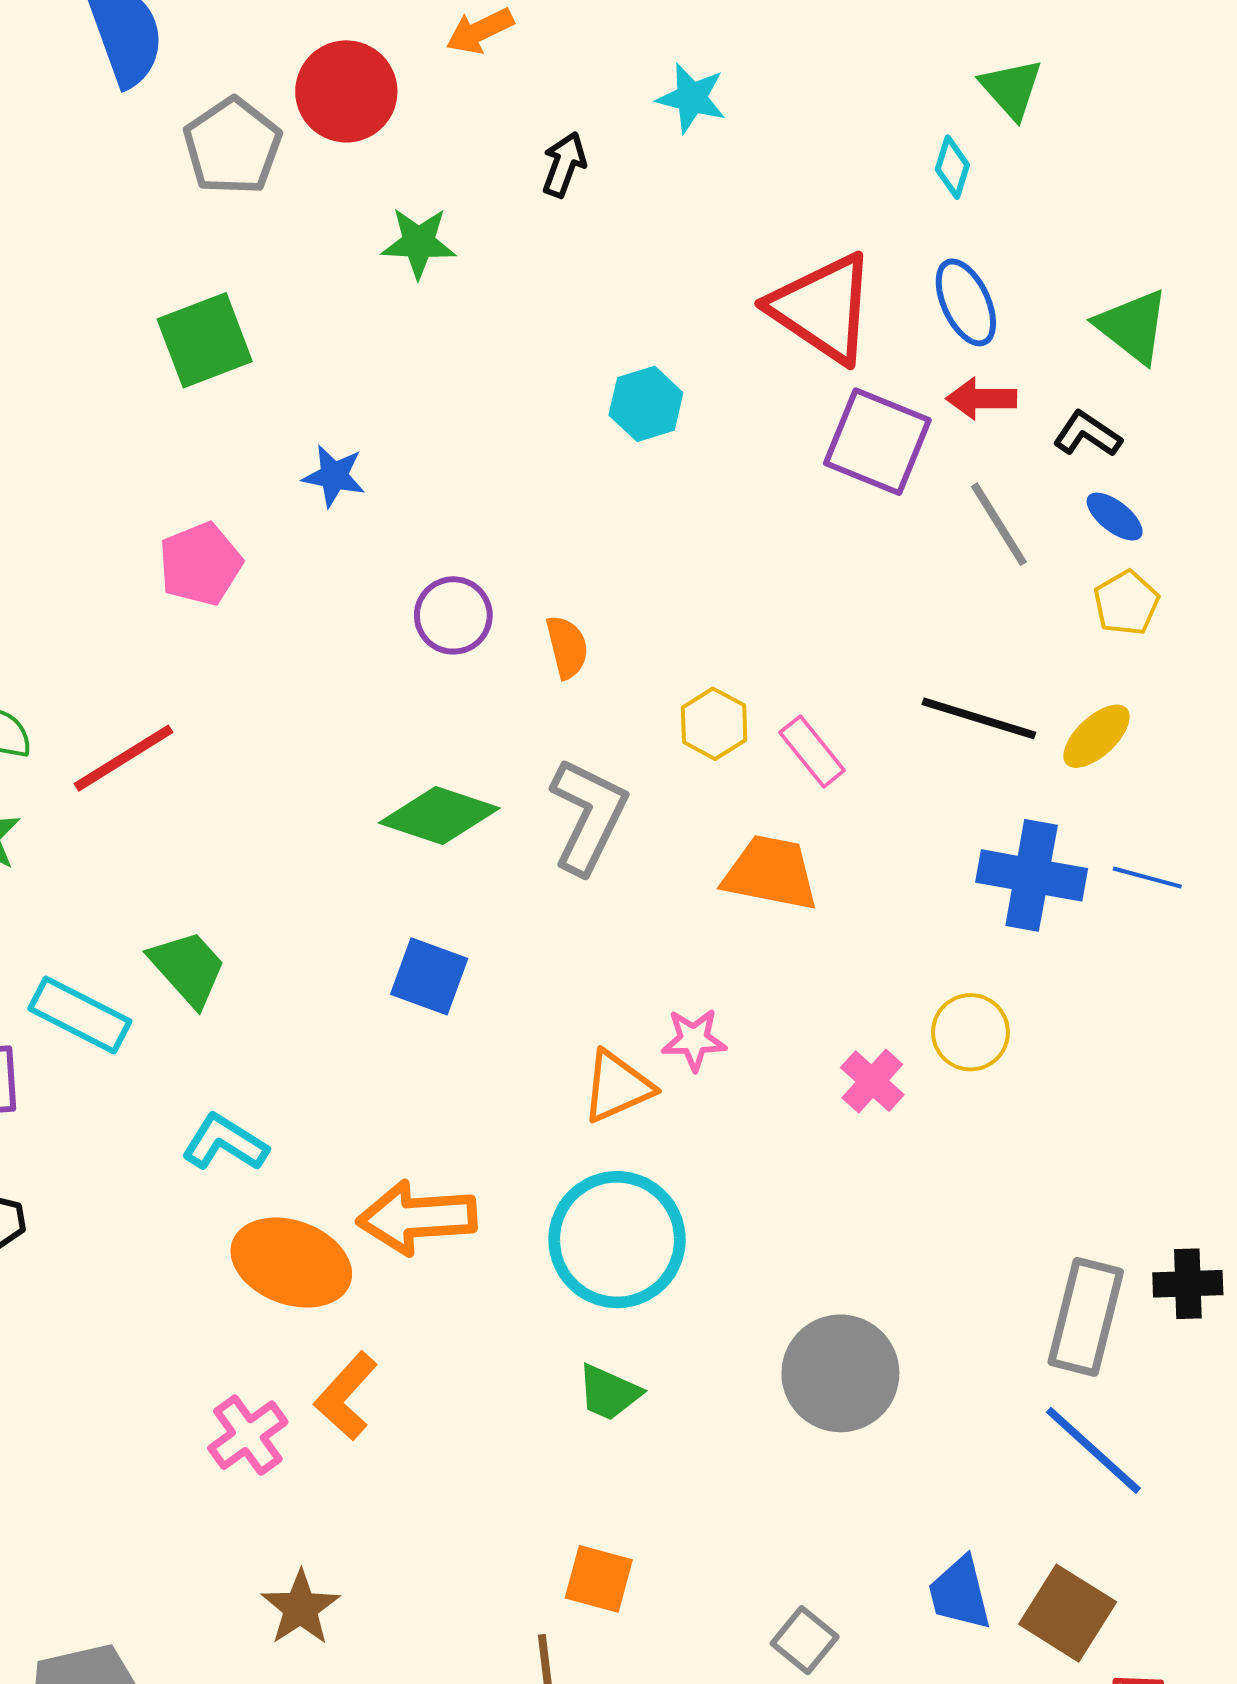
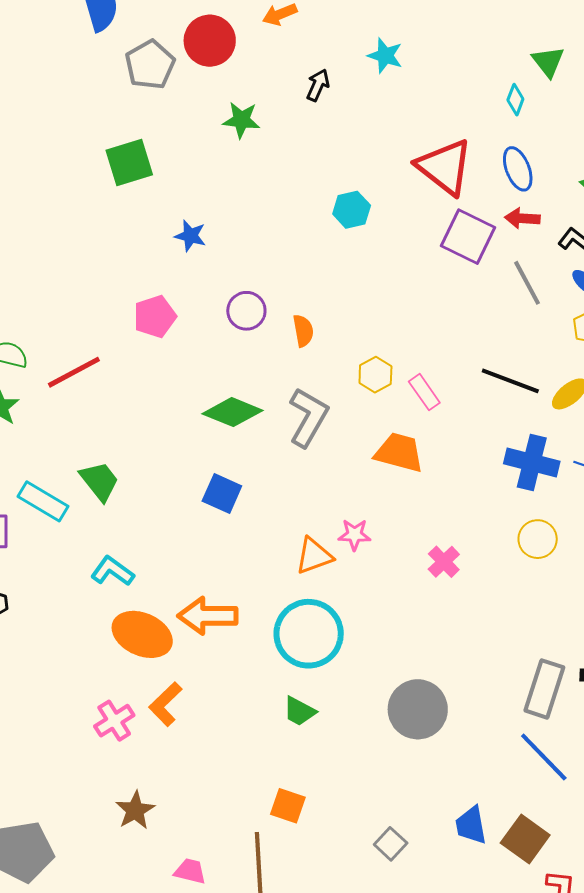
pink pentagon: (200, 564) -> (155, 317), moved
yellow circle: (970, 1032) -> (538, 539), moved

